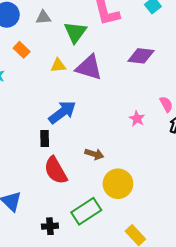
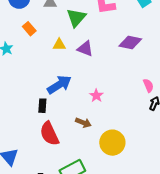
purple triangle: (89, 67) -> (85, 49), size x0.7
pink star: (137, 119) -> (96, 96), moved
yellow circle: (118, 184) -> (112, 143), moved

